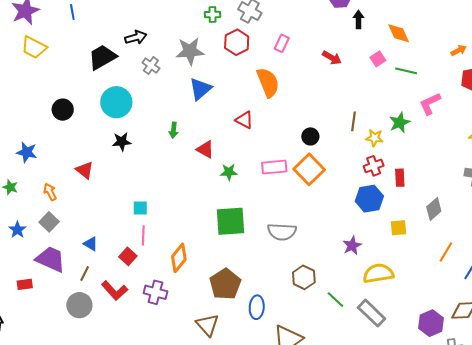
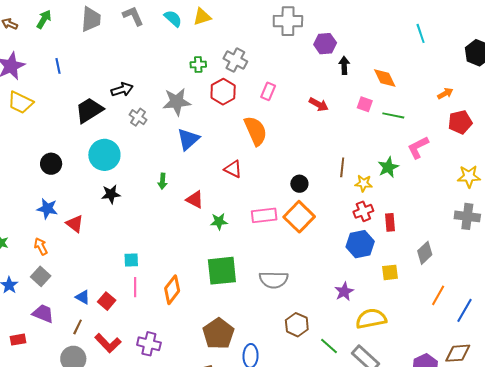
pink square: (378, 59) -> (365, 104), turned -35
blue star: (27, 152) -> (47, 209), moved
red square: (128, 256) -> (107, 301), moved
orange diamond: (179, 258) -> (172, 290), moved
purple trapezoid: (50, 259) -> (43, 314), size x0.7

